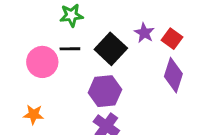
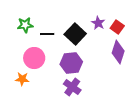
green star: (71, 15) -> (25, 25), moved
pink circle: (42, 62) -> (34, 58), moved

